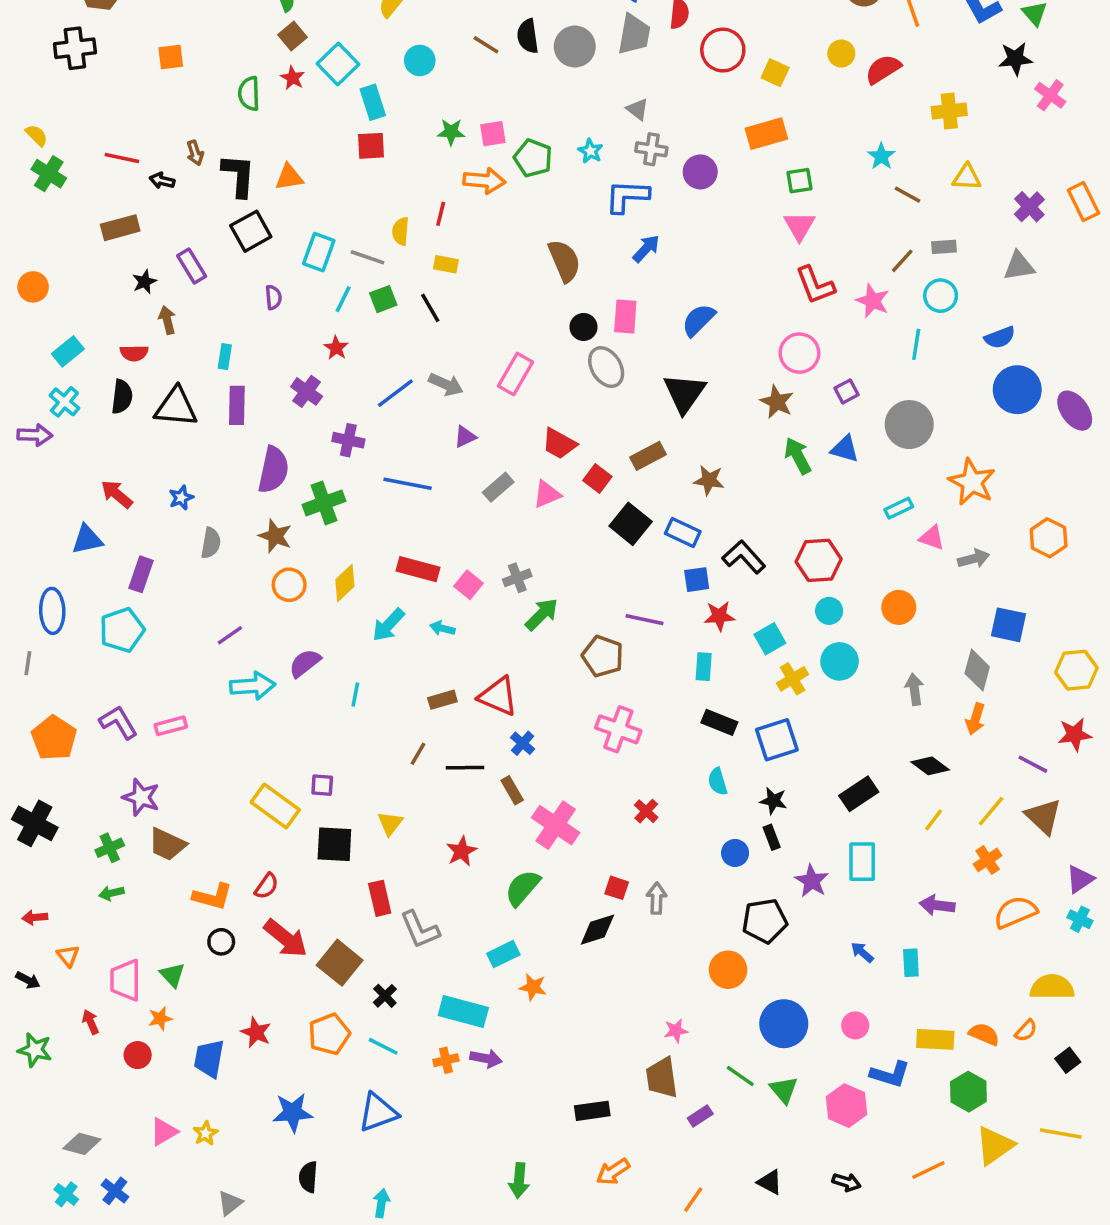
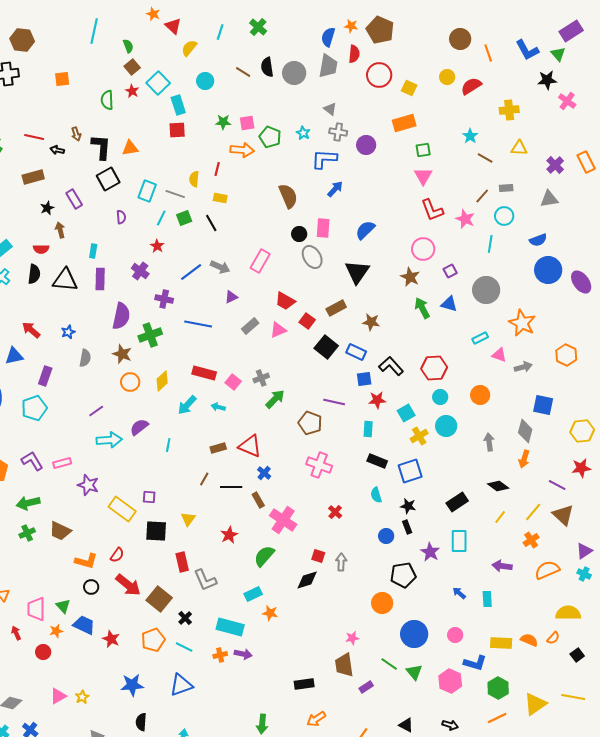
purple star: (141, 797) -> (88, 485), moved
green arrow: (111, 893) -> (28, 503), moved, size x1.6
blue trapezoid: (209, 1059) -> (84, 625), moved, turned 105
green hexagon: (968, 1092) -> (498, 688), moved

